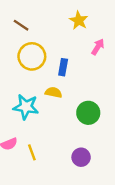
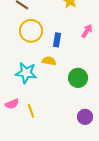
pink arrow: (98, 47) -> (87, 31), moved
purple circle: (81, 157) -> (85, 117), moved

